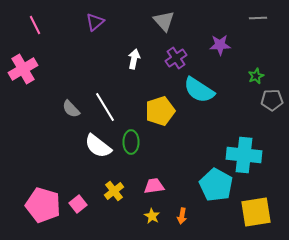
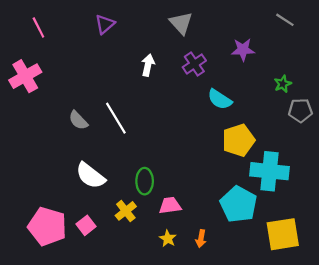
gray line: (258, 18) -> (285, 20), turned 36
cyan semicircle: (199, 90) -> (220, 99), size x0.7
yellow pentagon: (160, 111) -> (239, 140), moved
green ellipse: (131, 142) -> (145, 181), moved
white semicircle: (98, 146) -> (90, 176), moved

